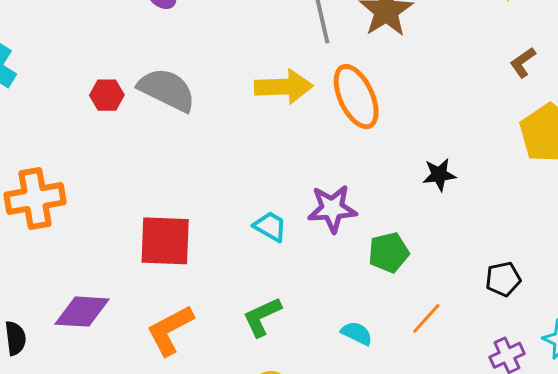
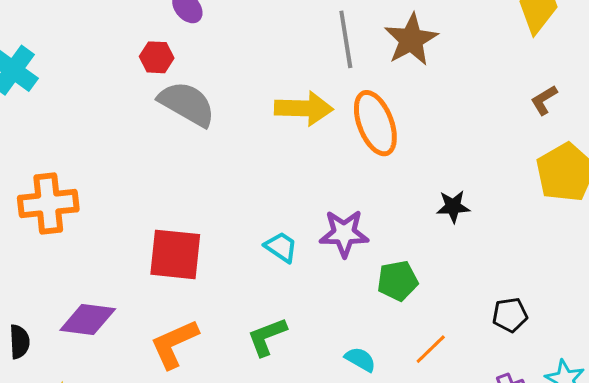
red hexagon: (107, 95) -> (157, 57), moved

